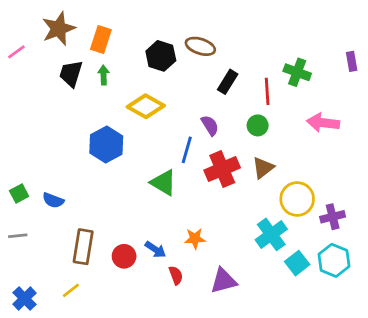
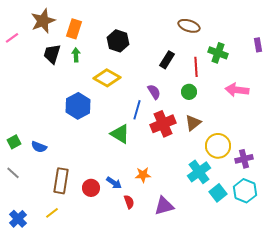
brown ellipse: (200, 46) -> (189, 26), moved
gray line: (18, 236) -> (13, 173), turned 48

